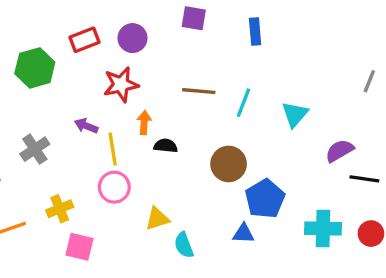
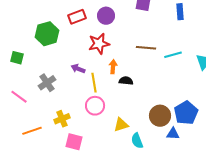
cyan line: (243, 103) -> (173, 55), turned 54
brown circle: (229, 164) -> (160, 116), moved

